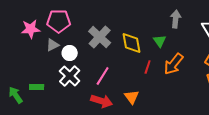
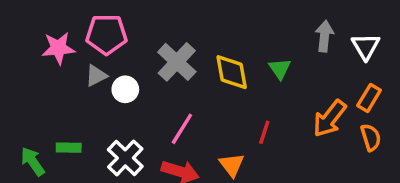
gray arrow: (176, 19) -> (324, 36), moved
orange arrow: (174, 64) -> (330, 118), moved
red line: (148, 67) -> (264, 132), moved
white cross: (70, 76) -> (125, 158), moved

